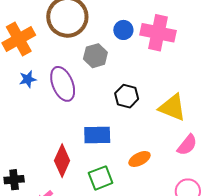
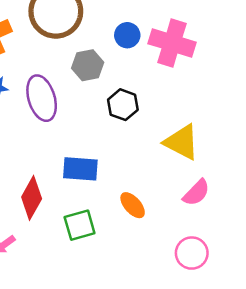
black hexagon: (127, 96) -> (123, 105), moved
orange ellipse: (139, 159) -> (133, 205), turned 70

